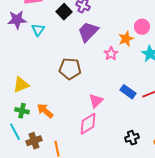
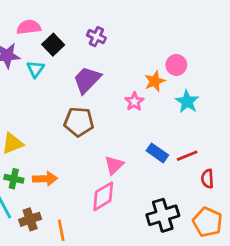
black square: (64, 12) -> (53, 45), moved
purple trapezoid: (88, 32) -> (87, 80), moved
orange arrow: (45, 111) -> (45, 179), turned 138
black cross: (132, 138) -> (163, 215), size x1.6

